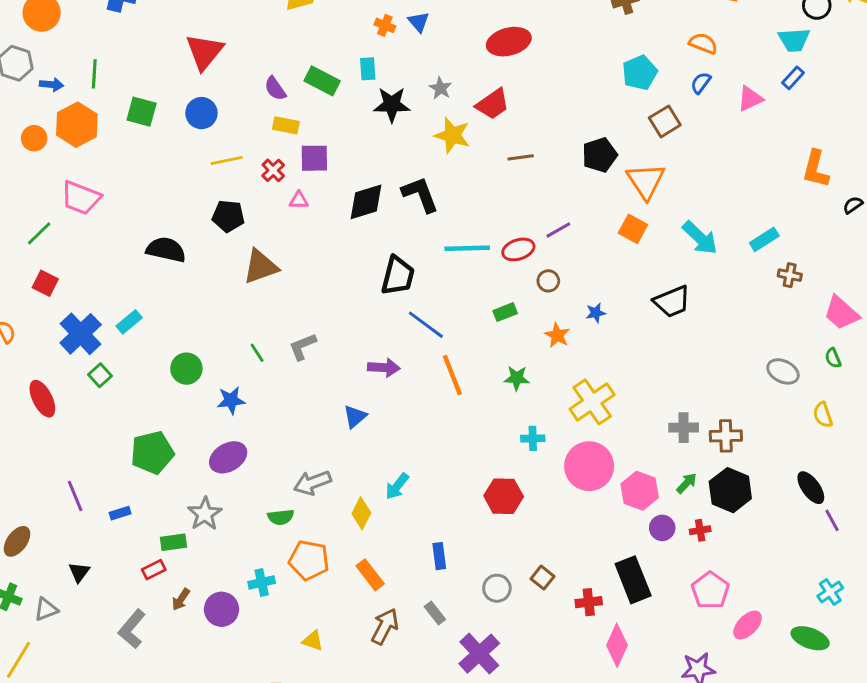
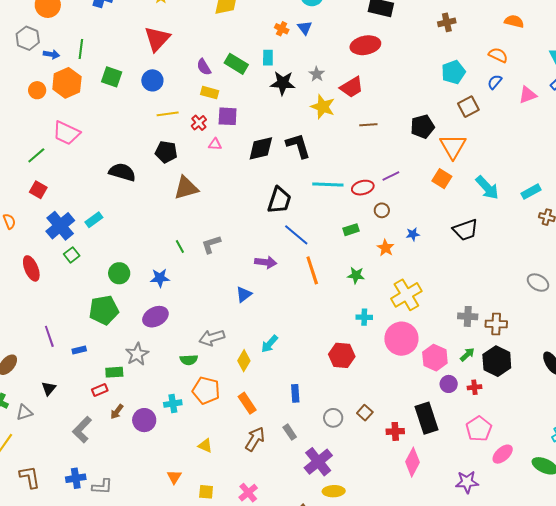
green circle: (186, 369) -> (119, 273), moved

